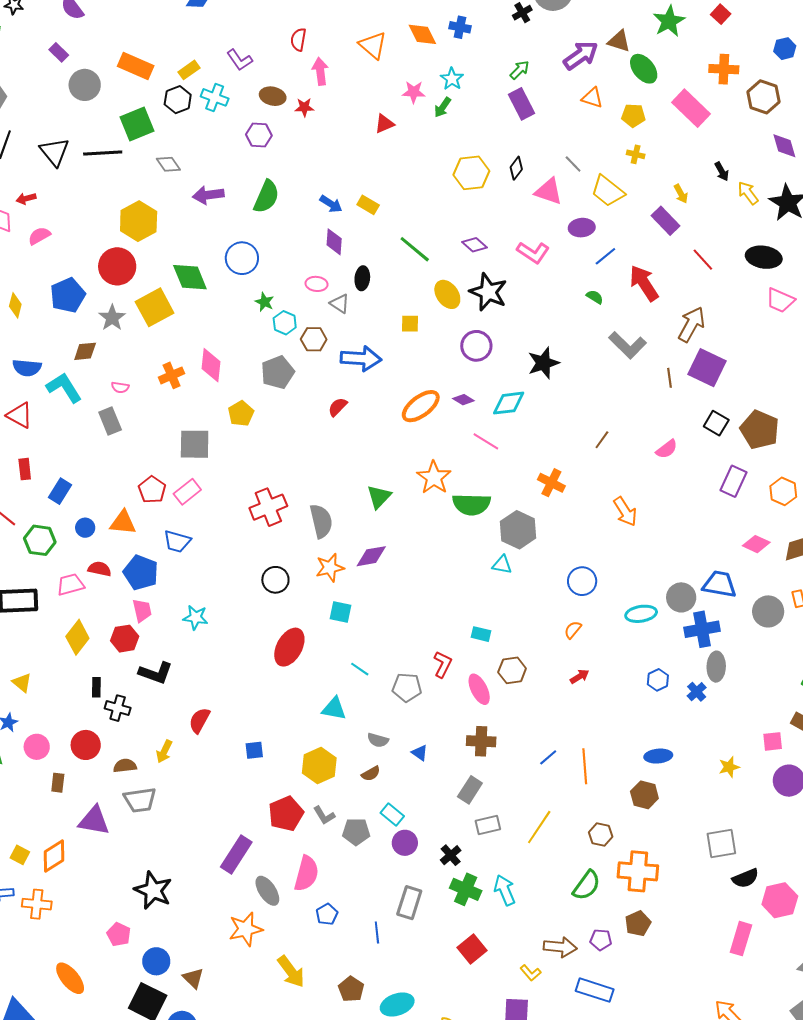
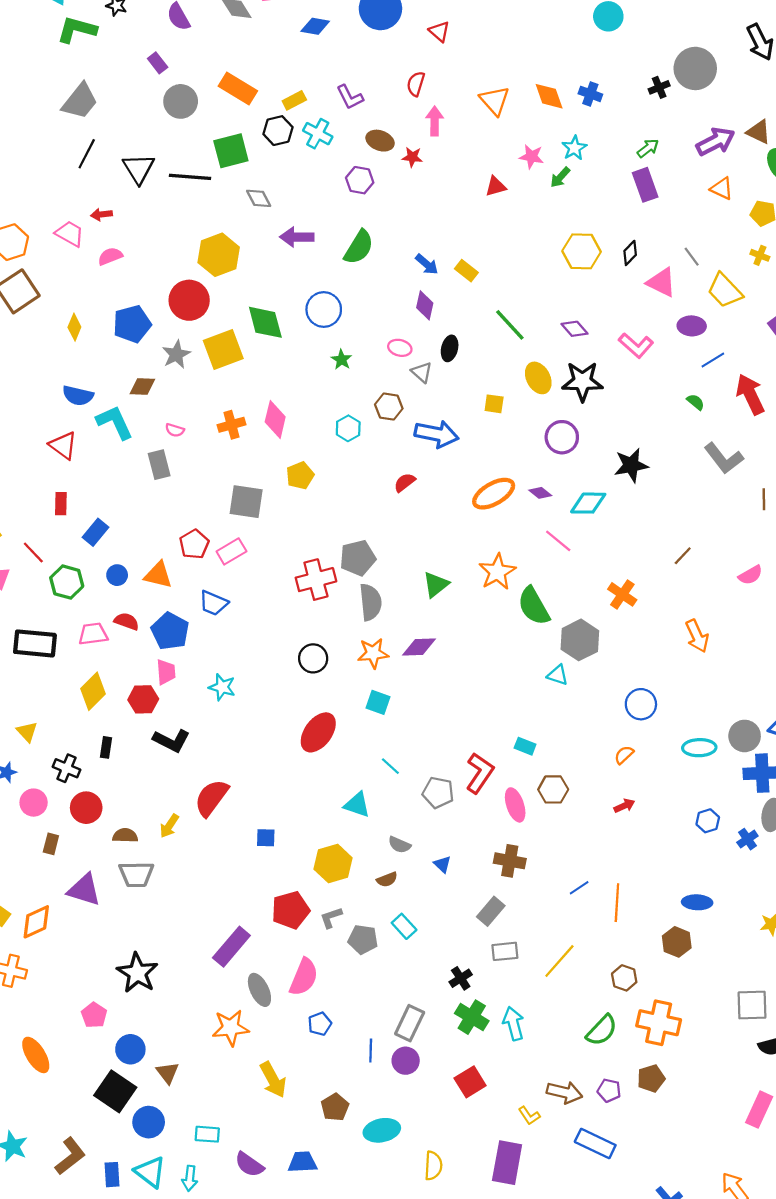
black star: (488, 292) -> (582, 381), turned -30
cyan hexagon: (285, 323) -> (348, 428), moved
gray pentagon: (278, 372) -> (358, 558), moved
green semicircle: (471, 504) -> (534, 606), turned 51
red L-shape: (443, 664) -> (480, 773), size x1.4
black cross: (118, 708) -> (66, 768), moved
red semicircle: (199, 720) -> (211, 798), size x1.4
gray L-shape: (324, 815) -> (331, 917), turned 95
purple circle: (405, 843) -> (406, 1061), moved

